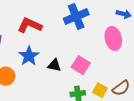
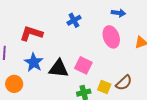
blue cross: (76, 16) -> (74, 20), size x0.6
black triangle: (54, 65) -> (59, 68), size x1.5

